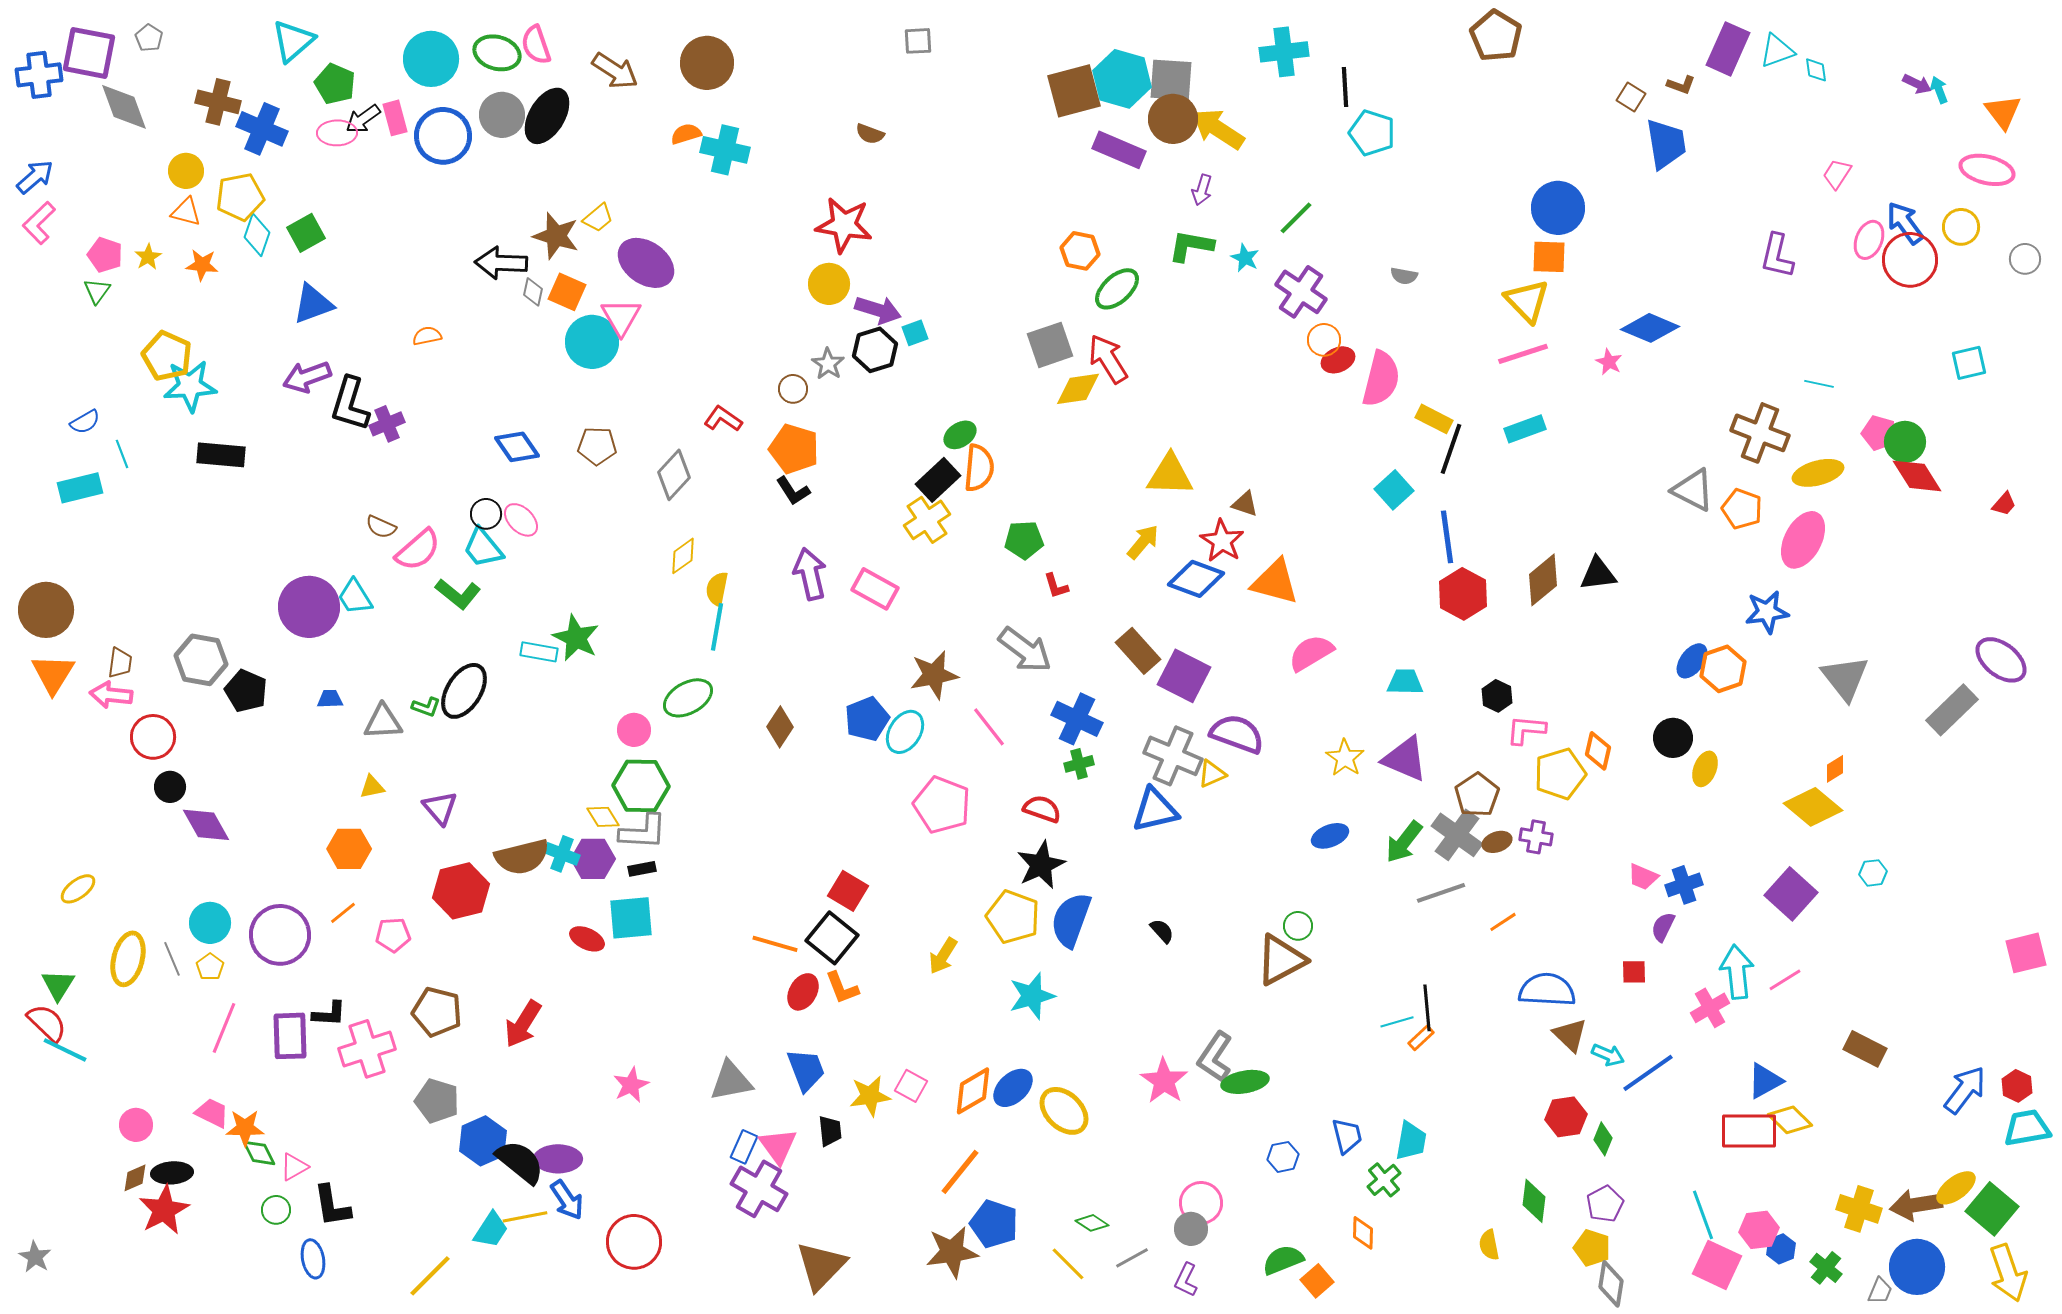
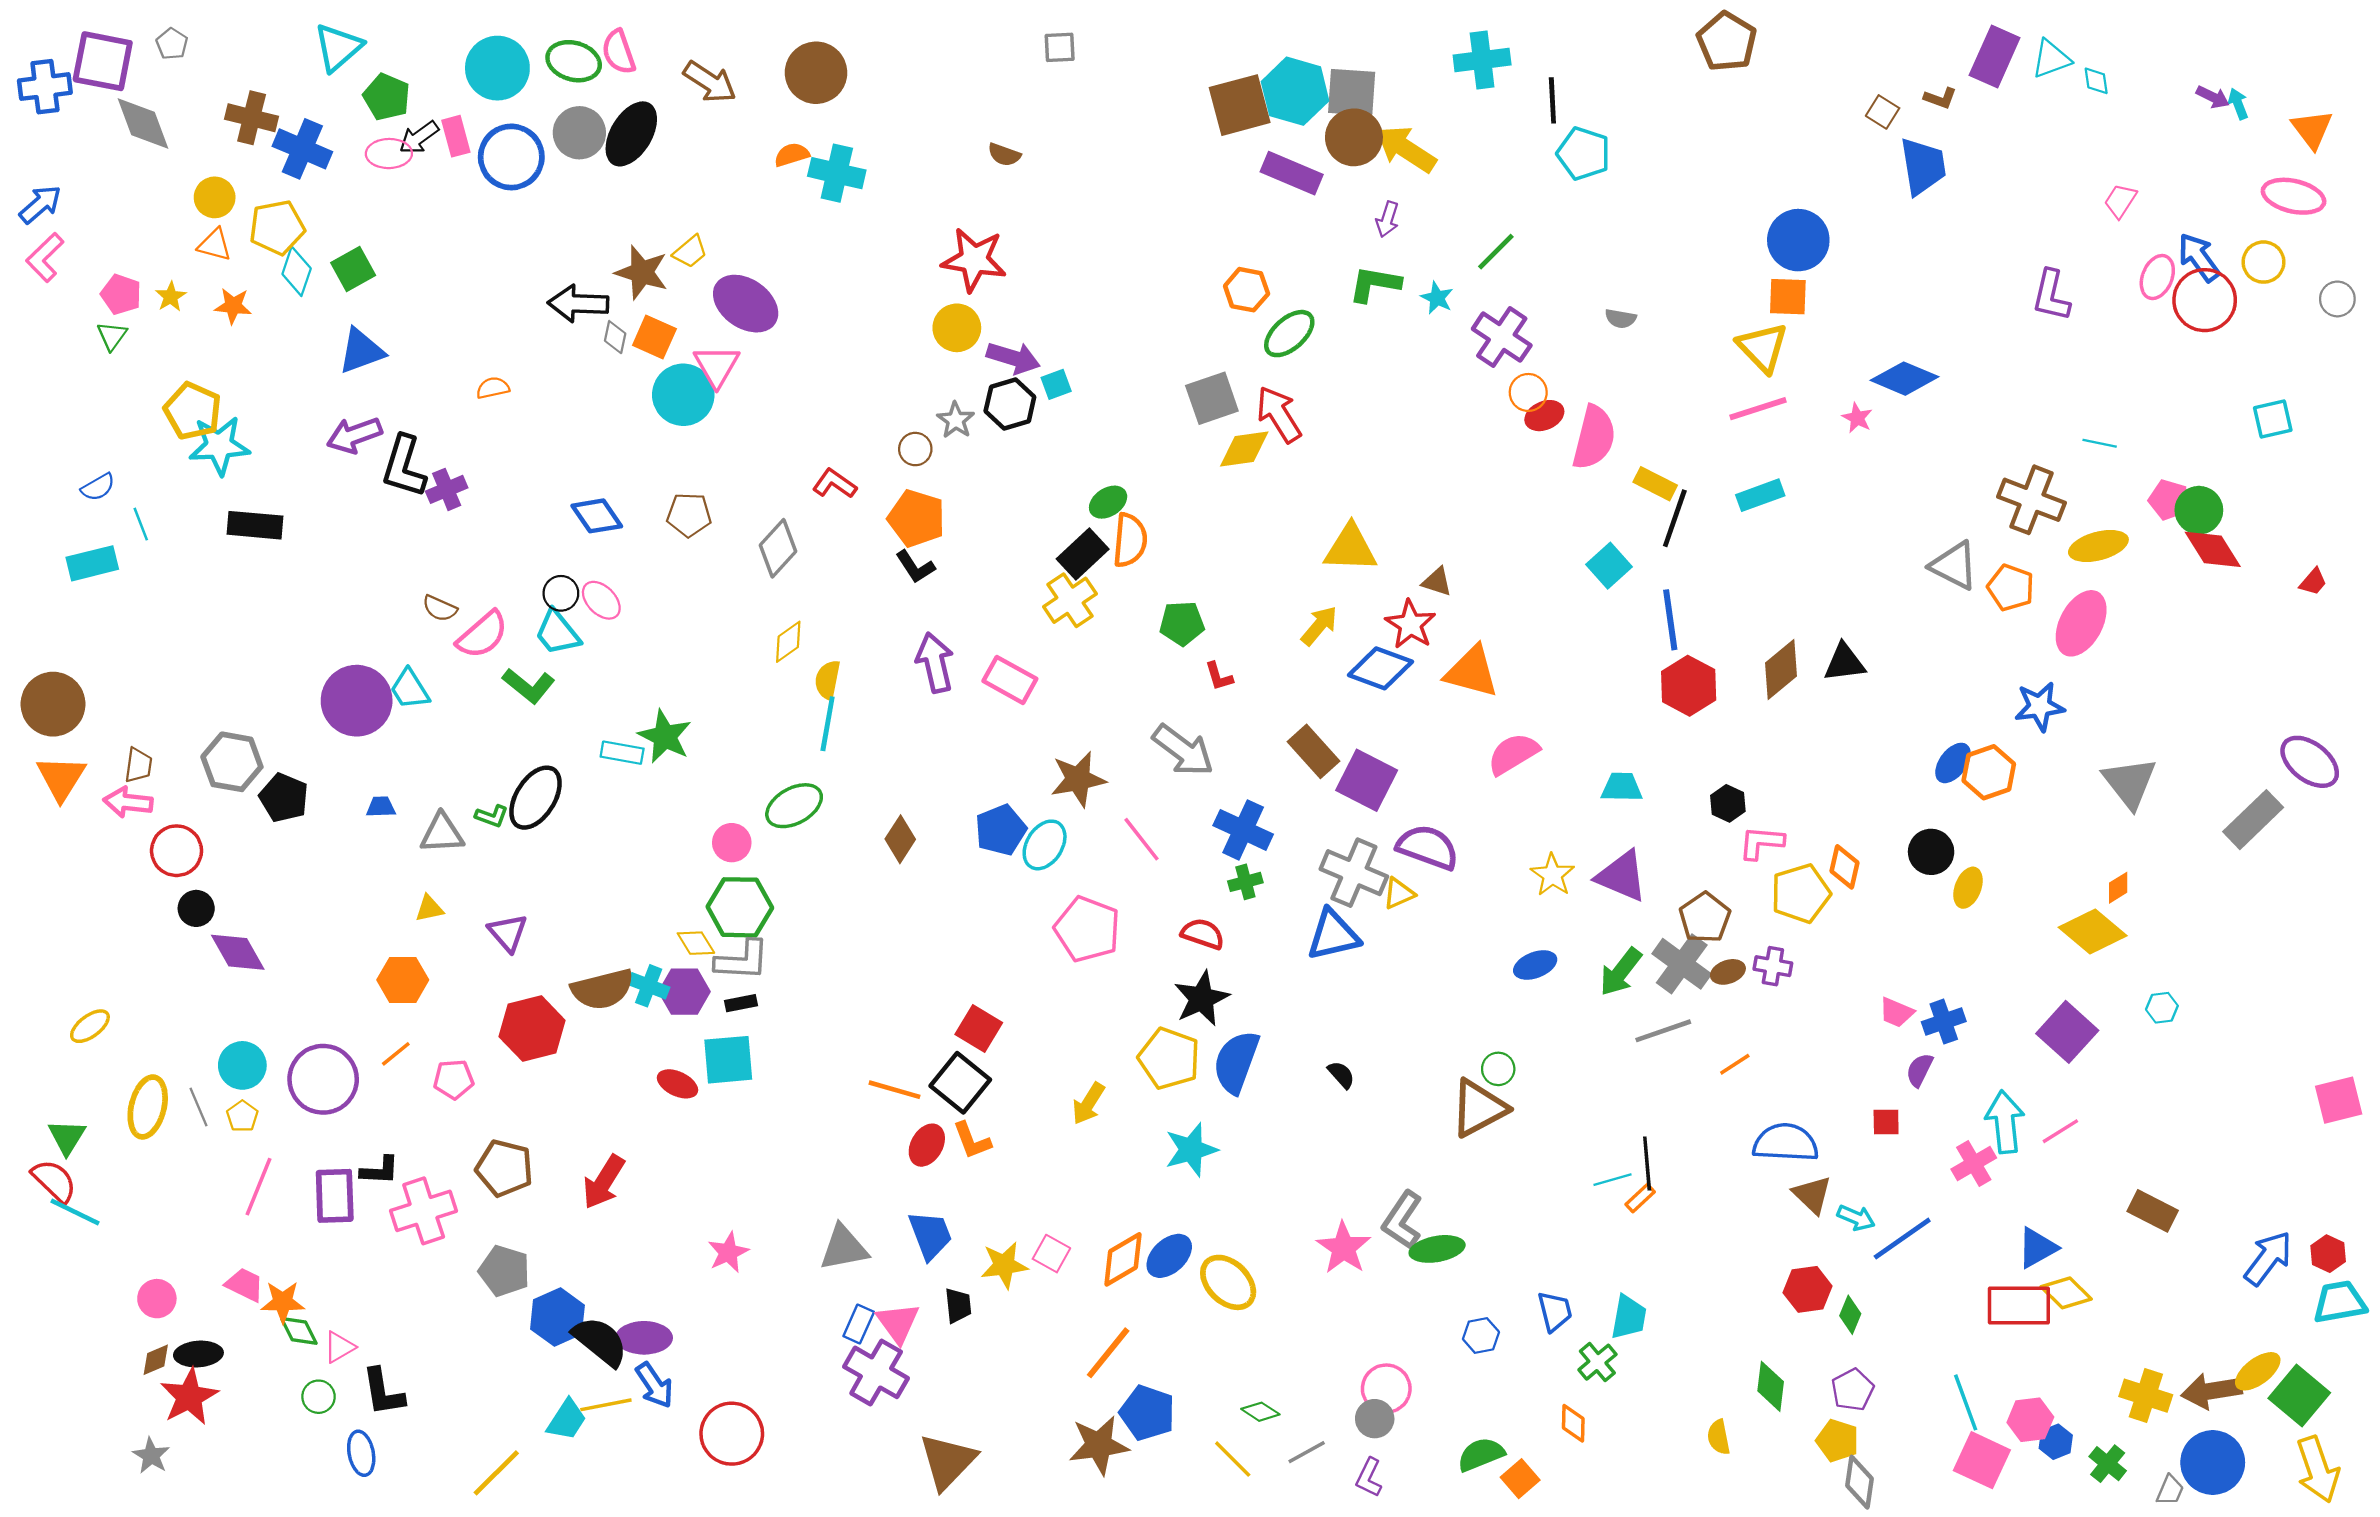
gray star: (35, 1257) -> (151, 1456), moved

